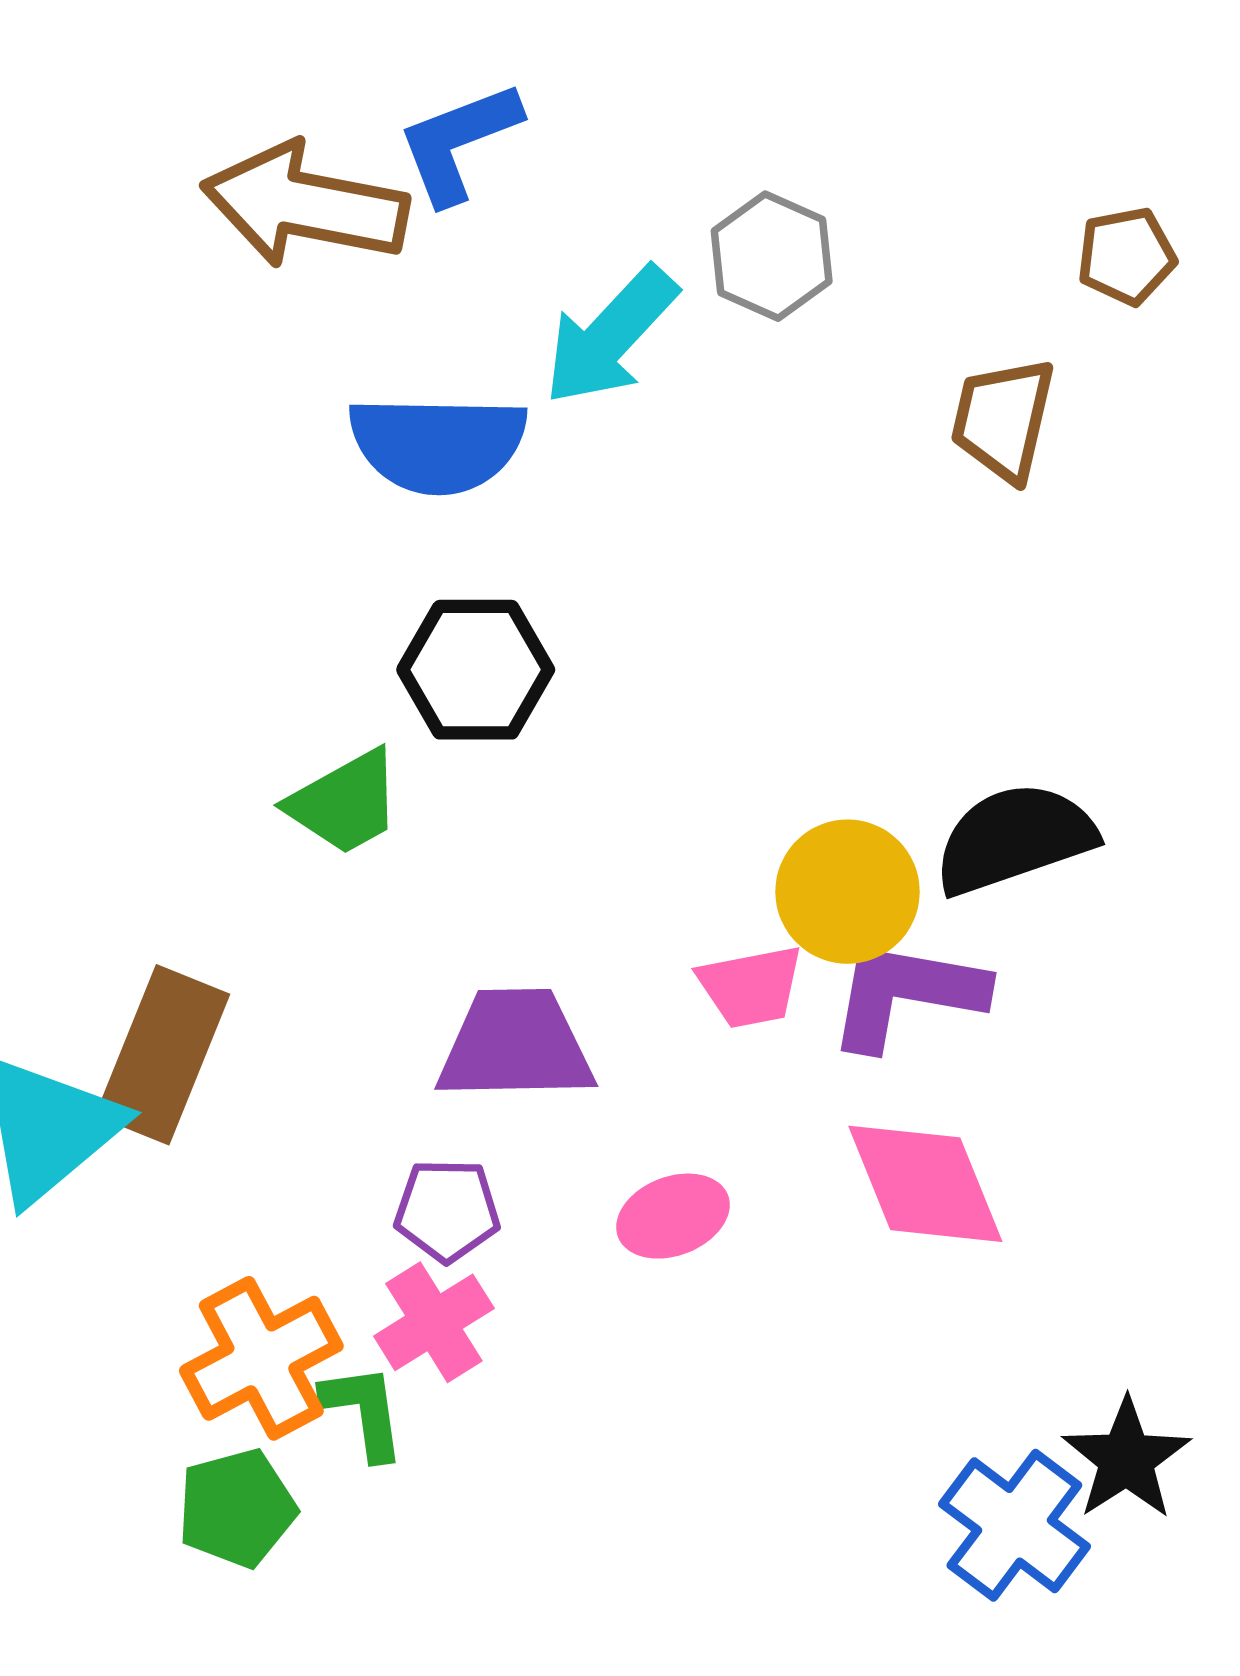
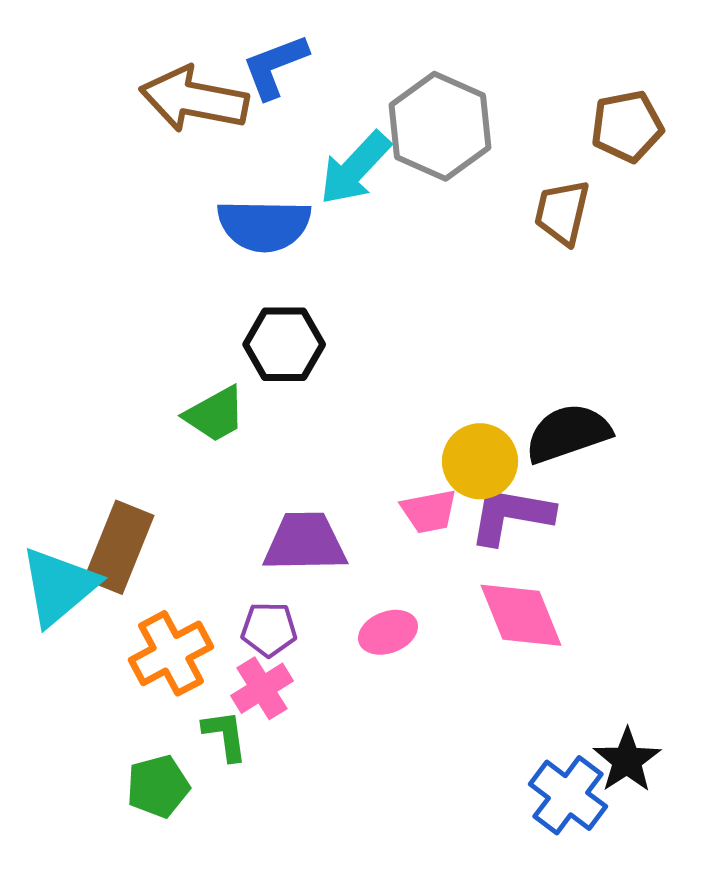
gray hexagon: (772, 256) -> (440, 126), size x1.6
brown pentagon: (1126, 256) -> (627, 126), size x1.4
orange cross: (261, 1358) -> (171, 653), moved

